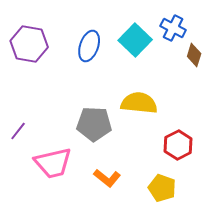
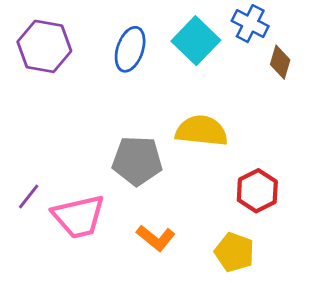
purple line: (18, 131) -> (29, 196), moved

